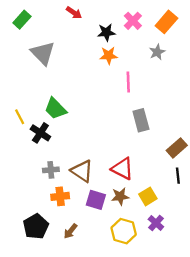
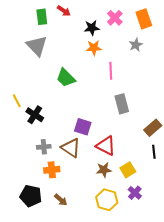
green rectangle: (22, 20) -> (42, 17), moved, turned -49
orange rectangle: (166, 22) -> (144, 19), turned -60
green trapezoid: (55, 109) -> (66, 78), moved
purple square: (96, 200) -> (83, 127), moved
black pentagon: (36, 226) -> (31, 196), turned -30
brown arrow: (70, 231) -> (61, 200), turned -88

